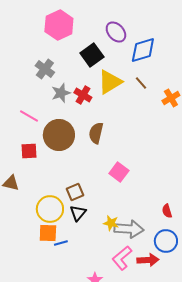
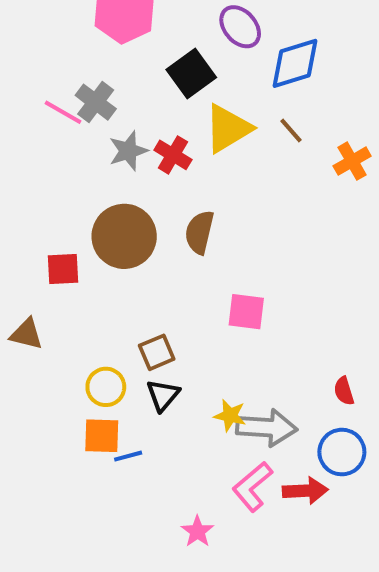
pink line: (29, 116) -> (63, 112), moved
pink square: (119, 172) -> (246, 312), turned -30
yellow circle: (50, 209) -> (106, 387), size x0.7

